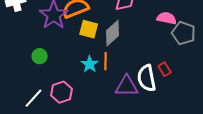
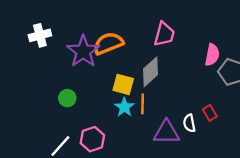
pink semicircle: (167, 18) -> (212, 55), turned 90
yellow square: (89, 29) -> (123, 84), moved
white semicircle: (147, 78) -> (189, 123), size x0.6

